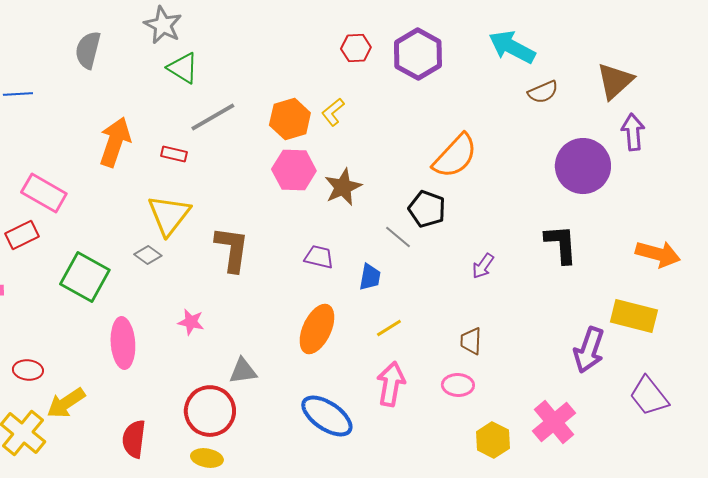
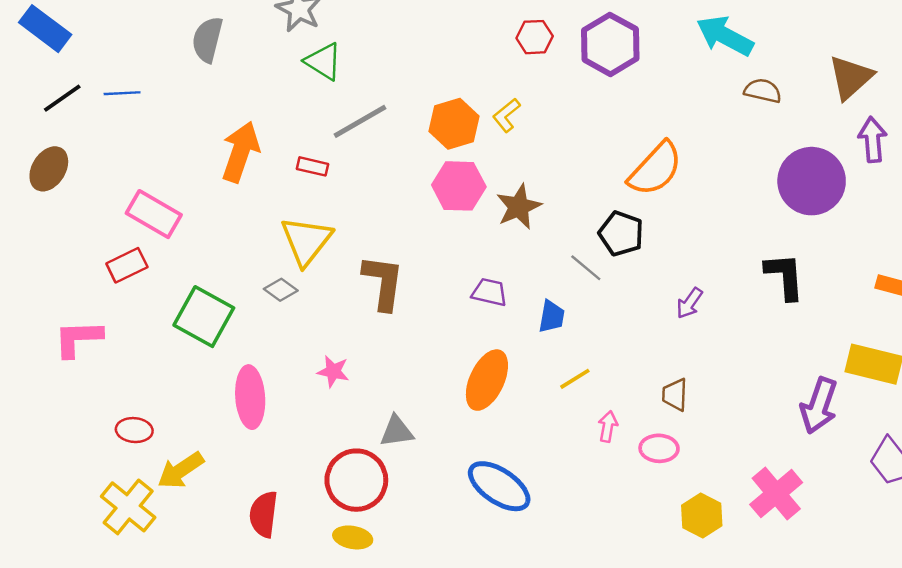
brown semicircle: (543, 92) -> (763, 91), turned -144
pink arrow: (391, 384) -> (608, 426), moved, size x0.6

